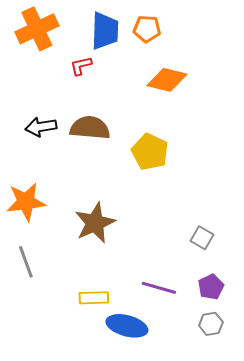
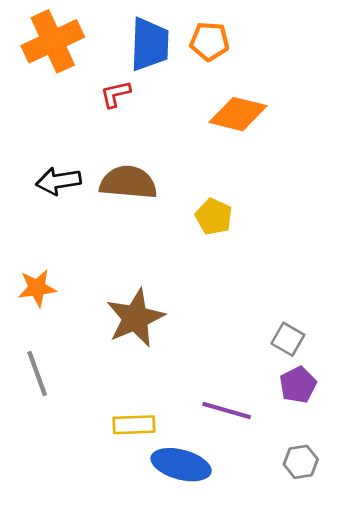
yellow pentagon: (150, 152) -> (214, 217), size x0.7
orange star: (26, 202) -> (37, 288), size x0.7
purple pentagon: (211, 287) -> (298, 385), moved

